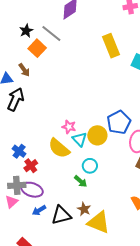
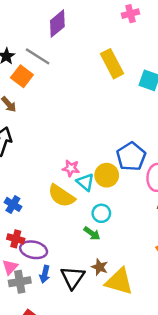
red cross: (31, 166) -> (16, 239), moved, turned -32
gray cross: (17, 185) -> (20, 282), moved
blue arrow: (39, 210) -> (45, 274), turned -40
black triangle: (61, 215) -> (73, 277), turned -35

